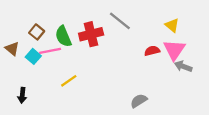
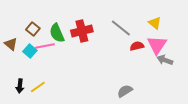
gray line: (120, 21) -> (121, 28), moved
yellow line: (69, 81) -> (38, 87), moved

